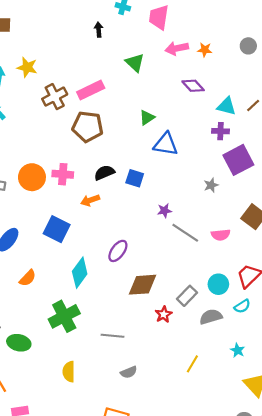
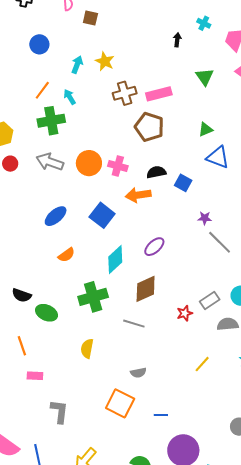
orange arrow: (90, 200) -> (138, 195), size x1.4
brown diamond: (142, 285) -> (146, 289), moved, turned -32
gray semicircle: (129, 372) -> (138, 373), moved

